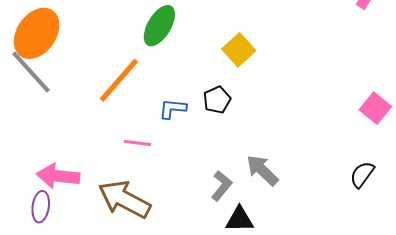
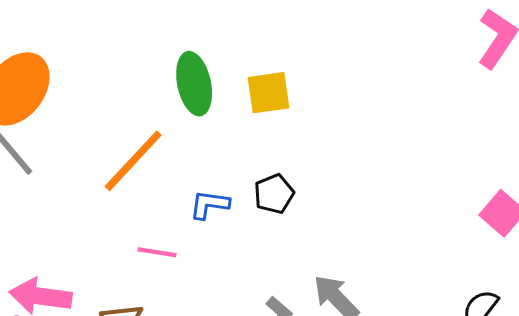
green ellipse: (159, 26) -> (194, 84), turned -45
yellow square: (239, 50) -> (268, 93), moved, turned 32

